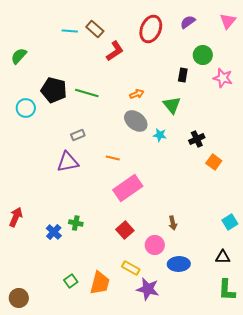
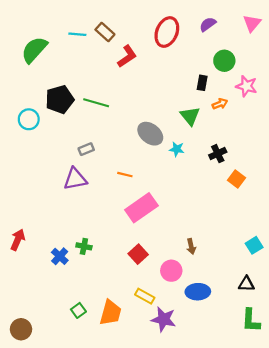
green semicircle: (19, 56) -> (34, 50), moved, size x1.5
black pentagon: (54, 90) -> (60, 99), turned -30
orange arrow: (137, 94) -> (220, 104), moved

